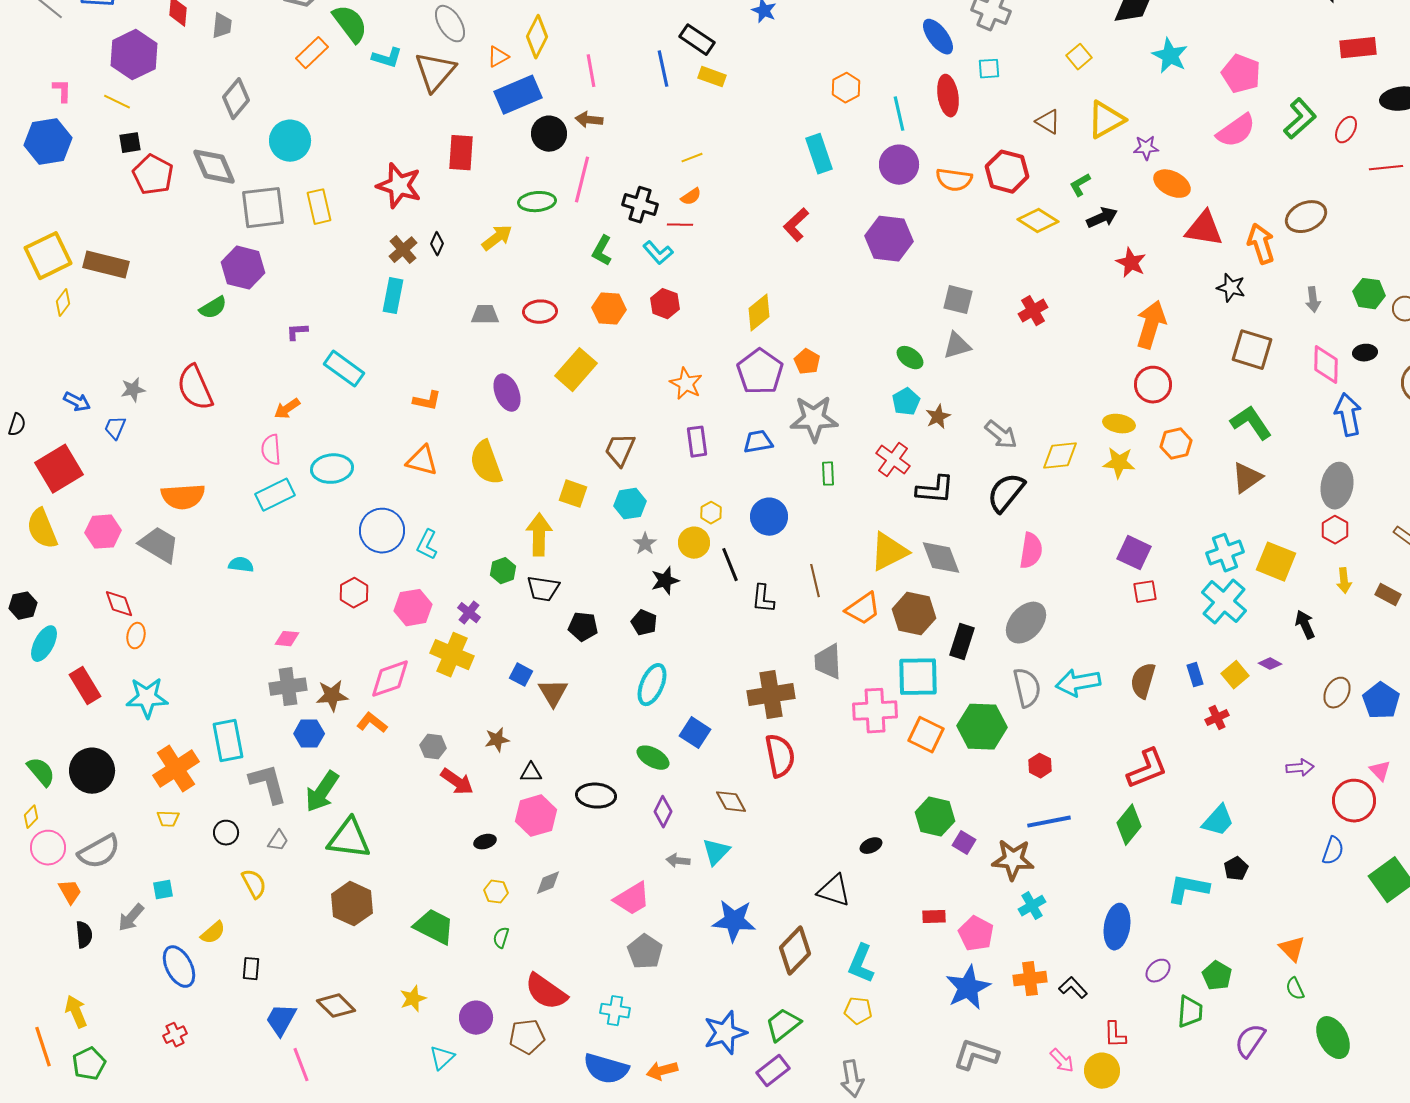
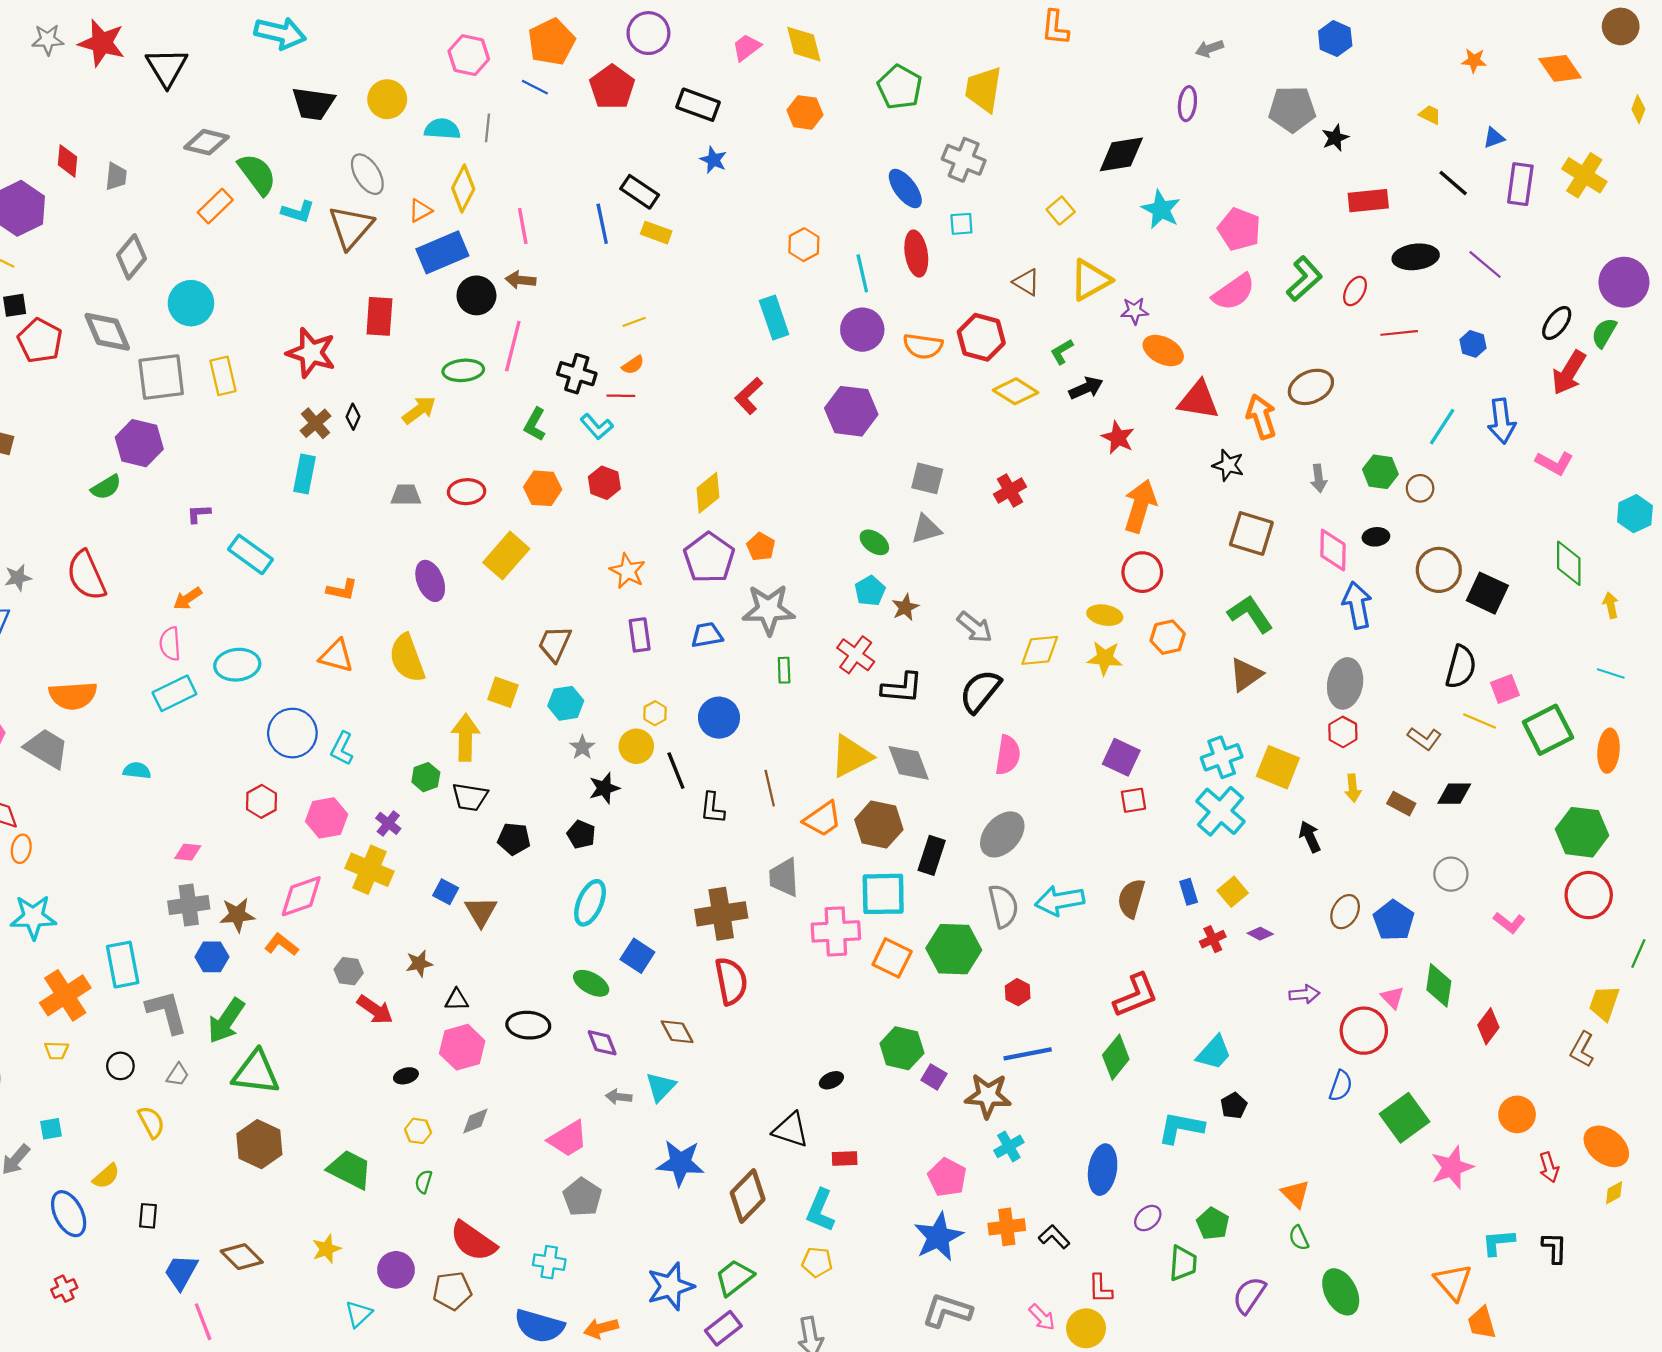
purple diamond: (1270, 664) -> (1260, 934), moved
purple diamond: (663, 812) -> (602, 1043), turned -48
red rectangle: (934, 917) -> (845, 1159), moved

